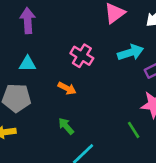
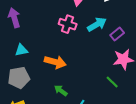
pink cross: (82, 56) -> (68, 24), moved
orange arrow: (67, 88) -> (55, 62), size x1.5

